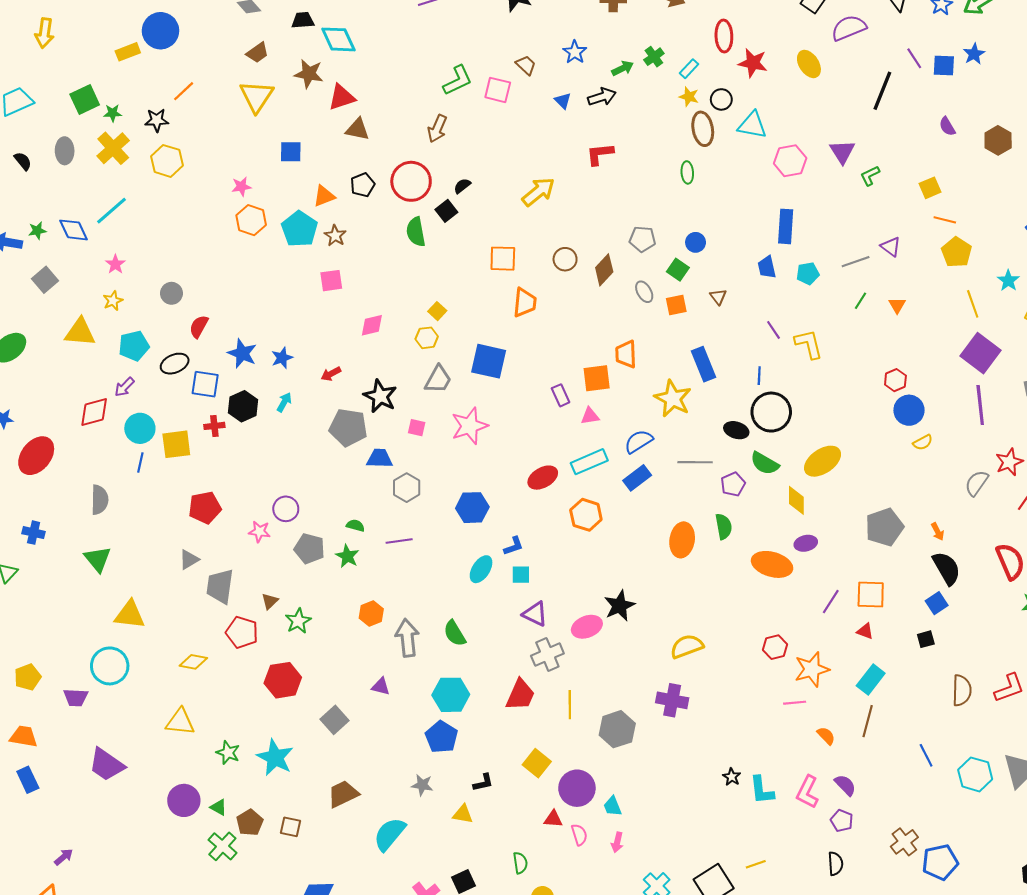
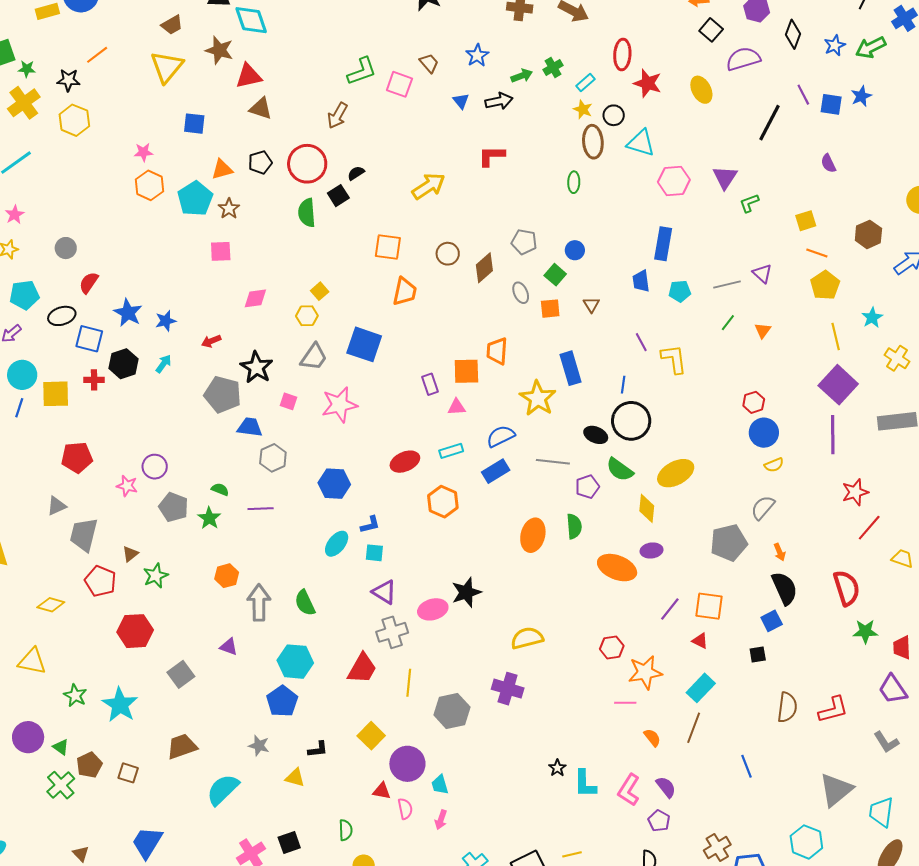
brown hexagon: (998, 140) -> (868, 234), moved
cyan rectangle: (589, 462) -> (451, 451), size x0.7
gray semicircle: (977, 483) -> (763, 508), moved
cyan hexagon: (975, 774) -> (806, 842), moved

